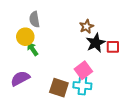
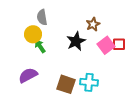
black star: (96, 43) -> (76, 41), moved
pink square: (83, 70) -> (106, 45), moved

